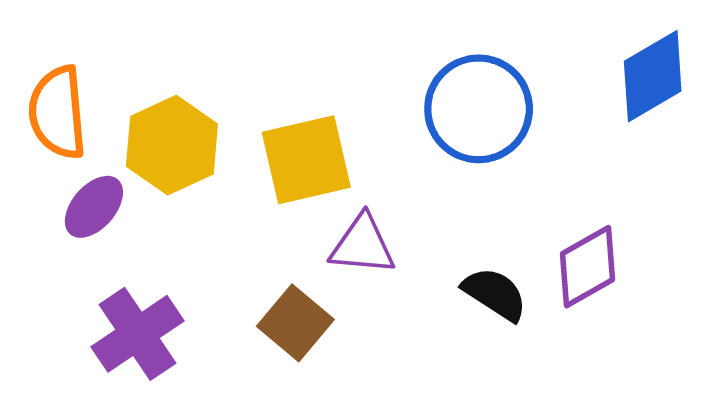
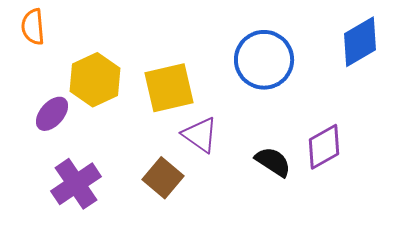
orange semicircle: (58, 112) -> (33, 27), moved, size x0.7
purple triangle: (362, 245) -> (200, 135), turned 30

